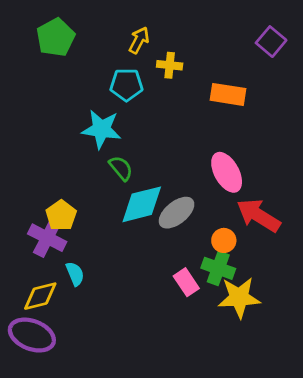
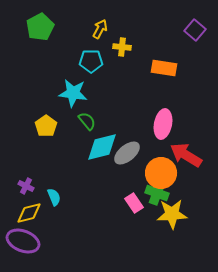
pink ellipse: (227, 172) -> (163, 124), turned 40
yellow pentagon: (61, 215) -> (46, 126), moved
purple cross: (47, 238) -> (26, 186), moved, size x0.6
orange circle: (224, 240) -> (161, 173), size x1.8

